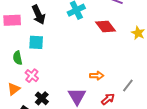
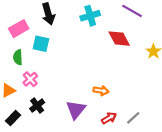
pink rectangle: (12, 20) -> (19, 29), moved, turned -36
gray line: (128, 85) -> (133, 118), moved

